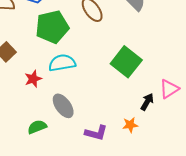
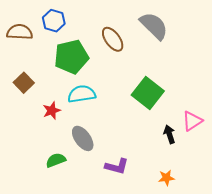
black arrow: (147, 102) -> (169, 134), turned -48
orange star: (130, 125) -> (166, 178), moved

